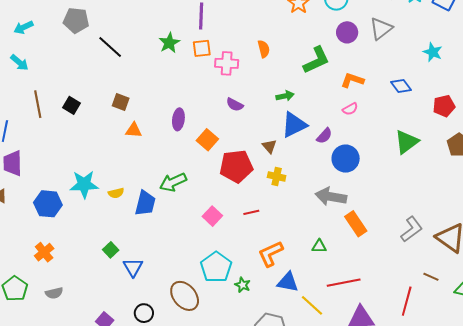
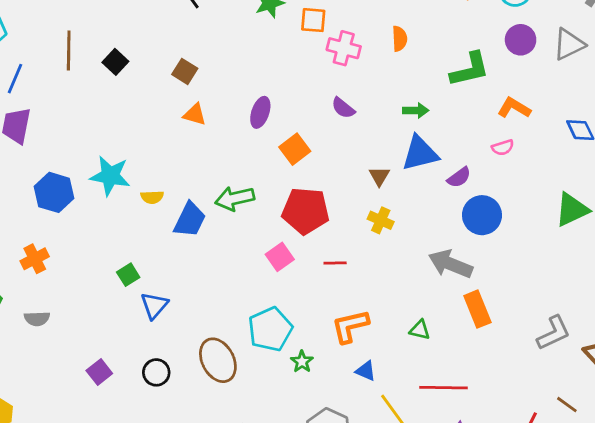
red pentagon: (236, 166) -> (306, 211), moved
blue triangle: (288, 282) -> (366, 371), size x0.7

